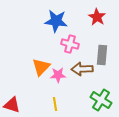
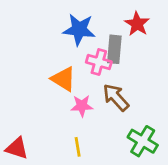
gray rectangle: (102, 55) -> (114, 49), moved
orange triangle: (41, 67) -> (64, 79), moved, turned -42
brown arrow: (82, 69) -> (116, 97), turned 50

